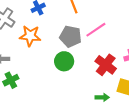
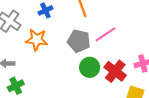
green circle: (64, 61) -> (90, 67), moved

